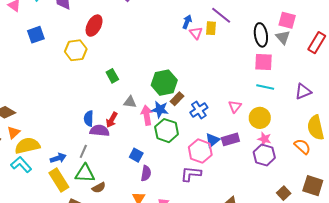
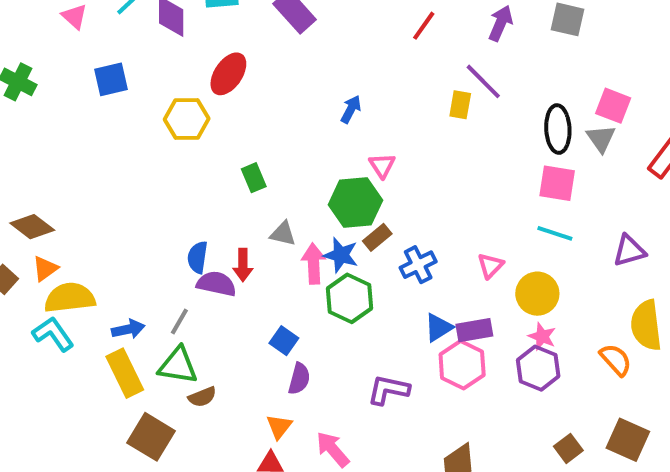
blue arrow: (187, 22) -> (351, 109), moved
pink triangle: (196, 33) -> (382, 166), moved
red arrow: (112, 120) -> (243, 265), turned -35
pink hexagon: (200, 151) -> (462, 365), moved

